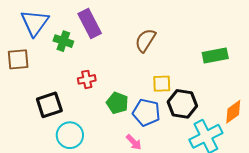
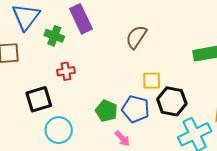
red cross: (87, 79) -> (66, 71), moved
green pentagon: (117, 103) -> (106, 111), moved

